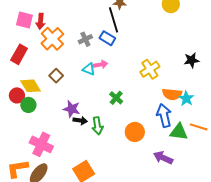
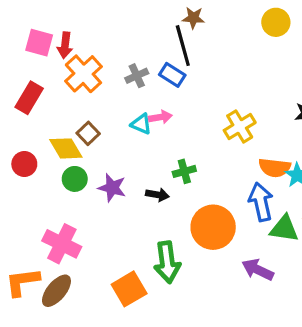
yellow diamond: (31, 86) -> (66, 148), moved
green cross: (116, 98) -> (184, 171), turned 32
green circle: (28, 105) -> (75, 179), moved
black arrow: (80, 121) -> (157, 195), moved
green arrow: (97, 126) -> (167, 262), moved, size x1.4
orange circle: (135, 132) -> (213, 227), size x1.4

